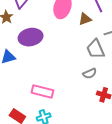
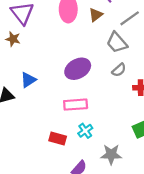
purple ellipse: (31, 37) -> (78, 69), moved

